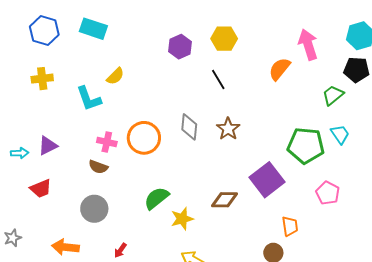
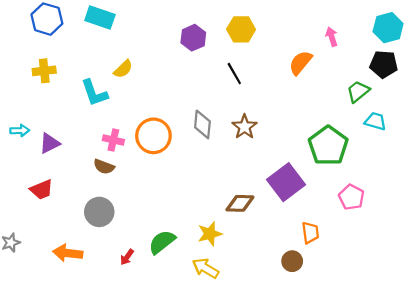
pink arrow: (308, 45) -> (332, 37), size x0.6
cyan trapezoid: (340, 134) -> (375, 121), moved, turned -40
green pentagon: (306, 146) -> (328, 146), turned 30
cyan arrow: (20, 153) -> (20, 131), moved
green semicircle: (157, 198) -> (162, 242), moved
yellow star: (182, 219) -> (210, 234), moved

